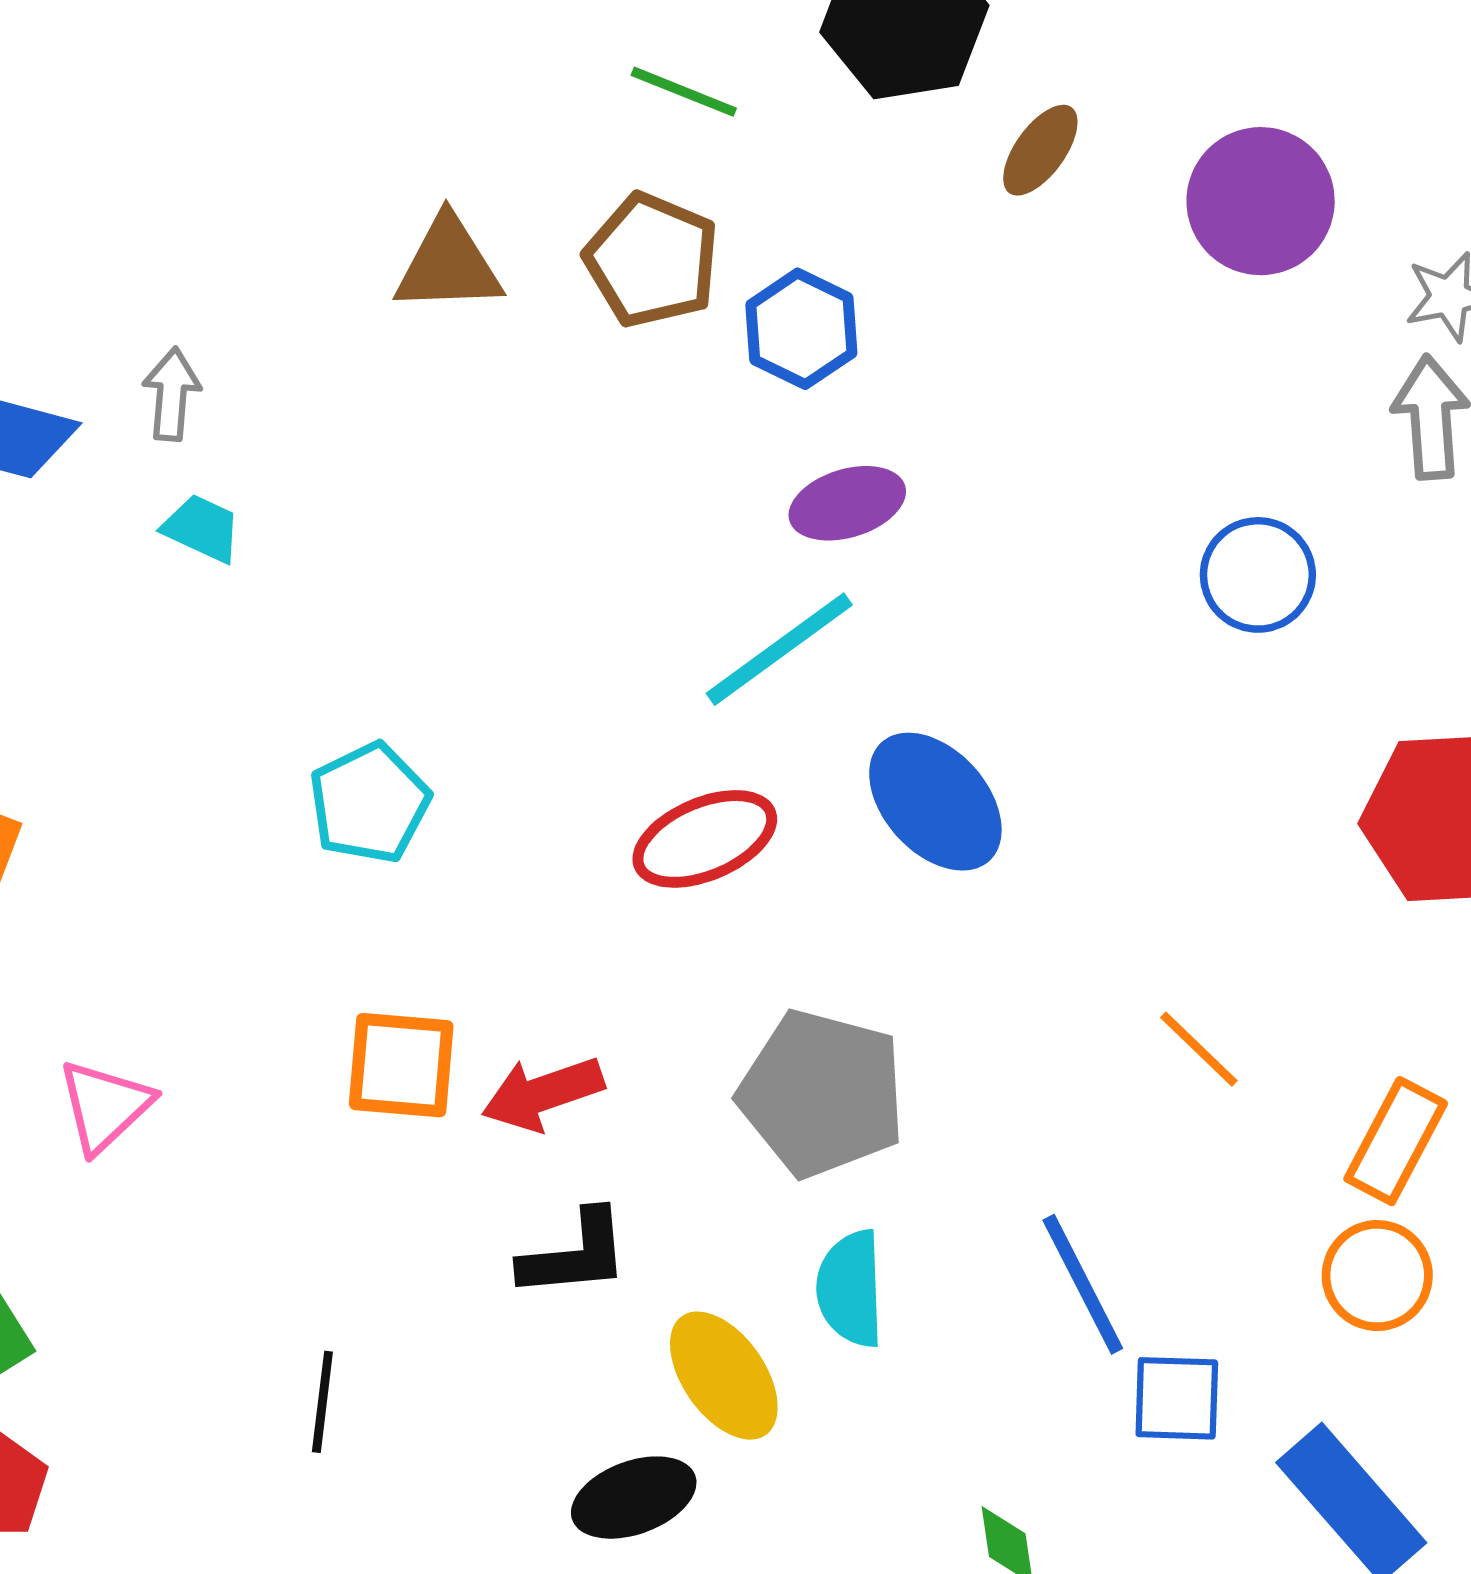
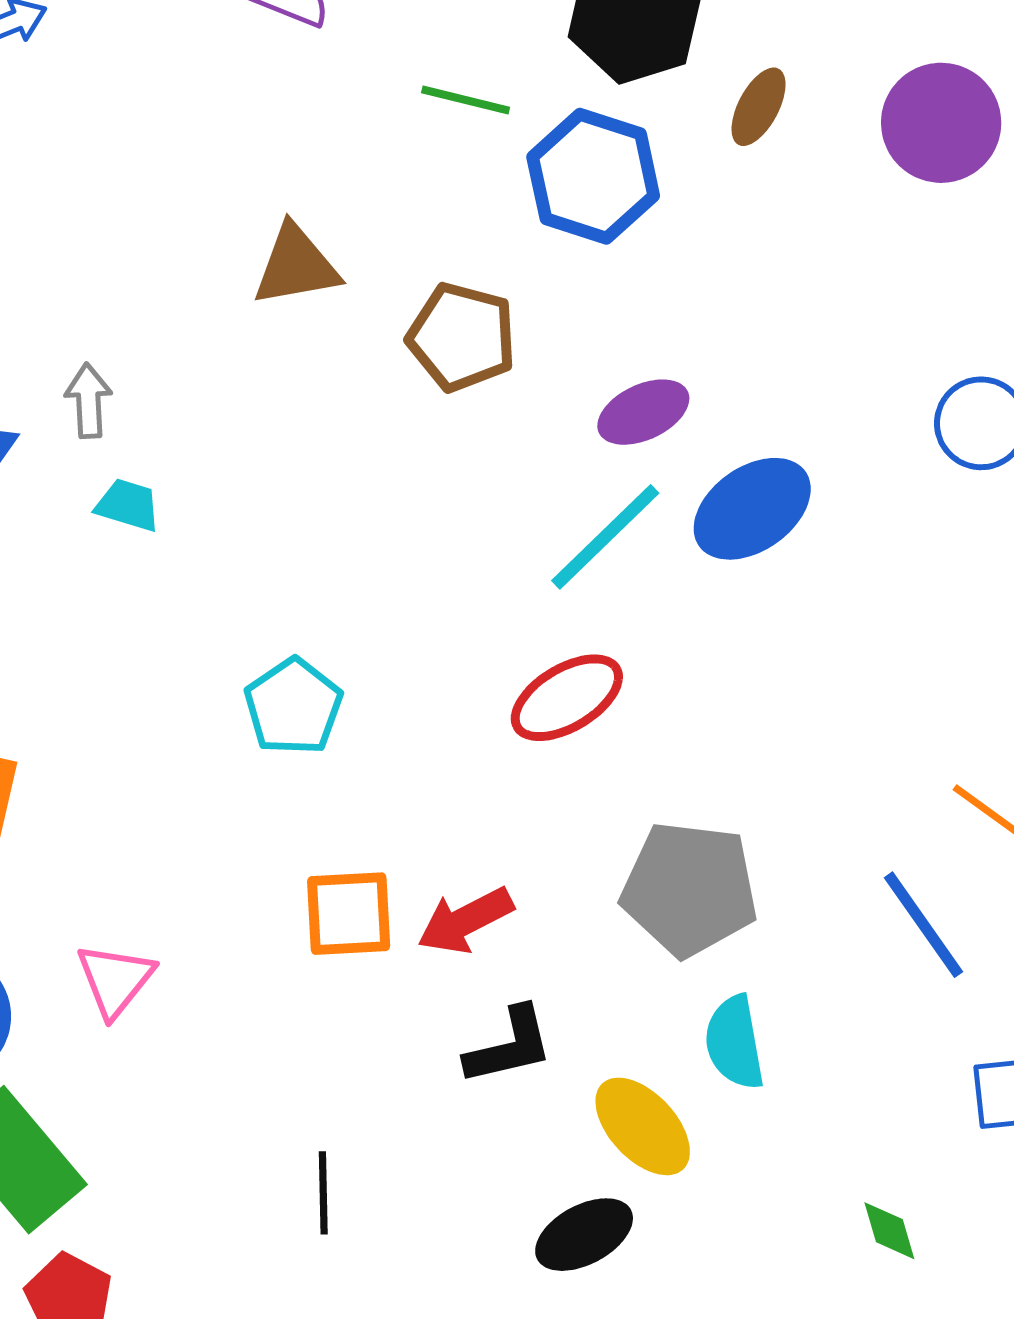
brown pentagon: (652, 260) -> (462, 337), moved
blue hexagon: (801, 329) -> (593, 176), moved, size x1.4
blue ellipse: (935, 802) -> (752, 509), moved, turned -75
blue line: (1083, 1284) -> (924, 925), moved

